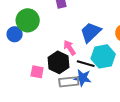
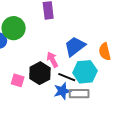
blue star: (83, 78) -> (62, 91), turned -30
gray rectangle: (69, 82) -> (79, 94), moved

